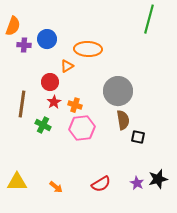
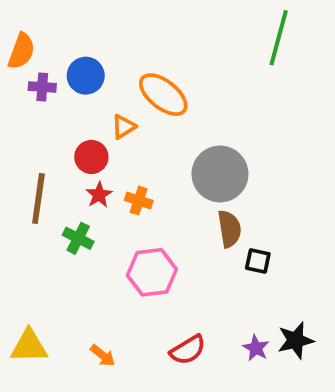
orange ellipse: (88, 49) -> (163, 95), turned 36
pink hexagon: (82, 128) -> (152, 272), moved

